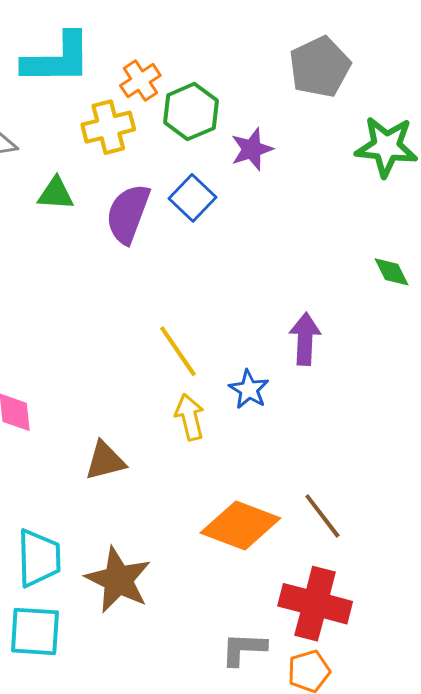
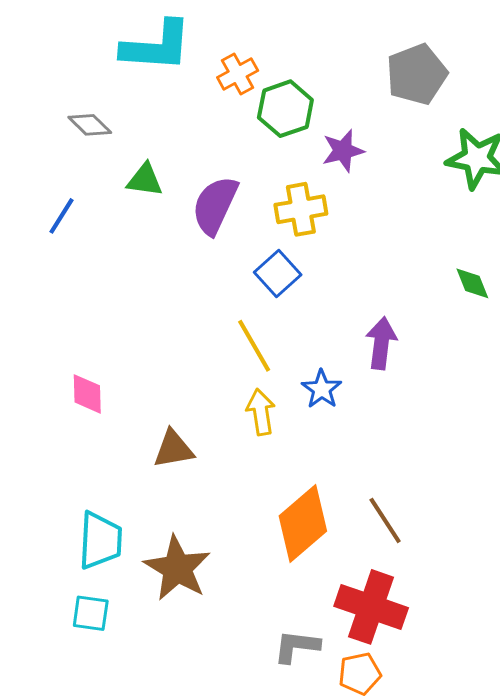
yellow cross: (108, 127) -> (301, 209), moved
blue square: (193, 198) -> (278, 274), moved
orange diamond: (240, 525) -> (303, 524), turned -66
cyan square: (35, 631) -> (91, 613), size x0.7

